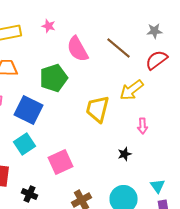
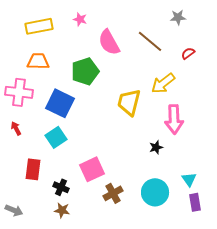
gray star: (154, 31) -> (178, 17), moved
red semicircle: (156, 60) -> (188, 53), size x0.6
pink arrow: (142, 126) -> (174, 119), size x1.8
pink square: (60, 162) -> (92, 169), moved

